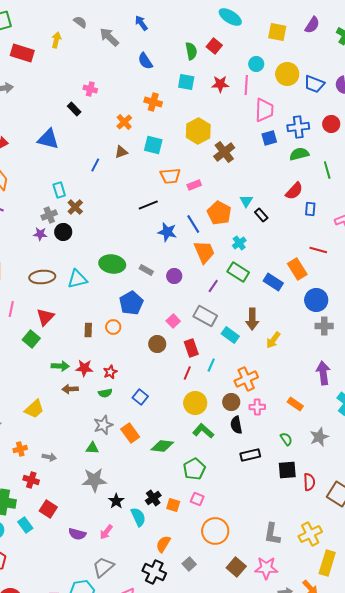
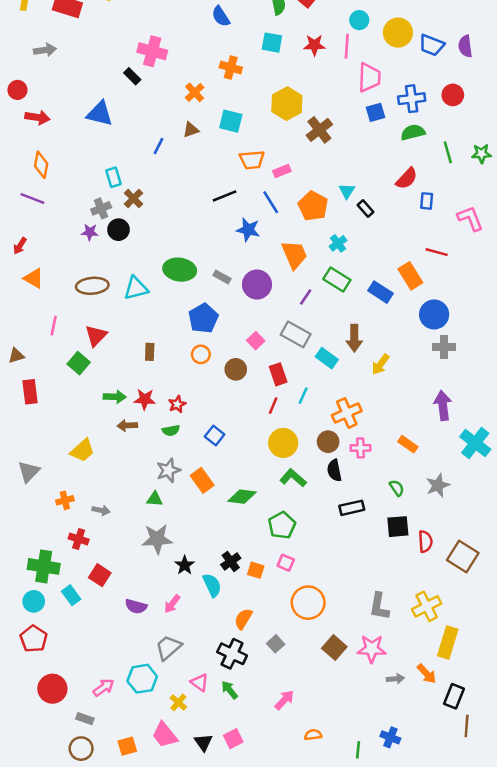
pink cross: (90, 89) -> (152, 51), size x1.6
blue line: (193, 224) -> (271, 202), moved
purple circle: (174, 276) -> (257, 285), size x1.5
orange circle: (113, 327) -> (201, 354), moved

